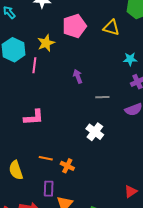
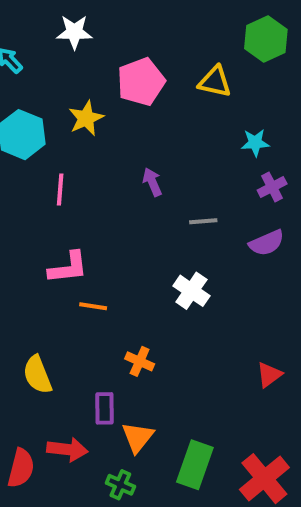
pink line: (34, 65) -> (60, 189), moved
orange line: (46, 158) -> (93, 306), moved
red triangle: (131, 191) -> (269, 375), moved

